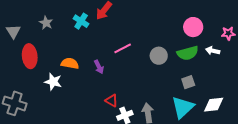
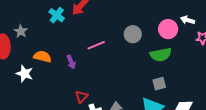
gray star: (46, 23) -> (21, 31), moved
white arrow: (213, 51) -> (188, 20), moved
gray circle: (159, 56) -> (133, 34), moved
red triangle: (112, 101) -> (81, 97), turned 40

